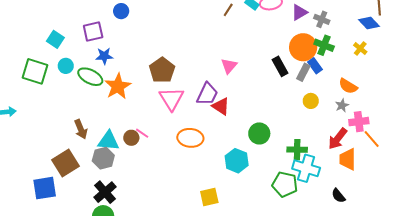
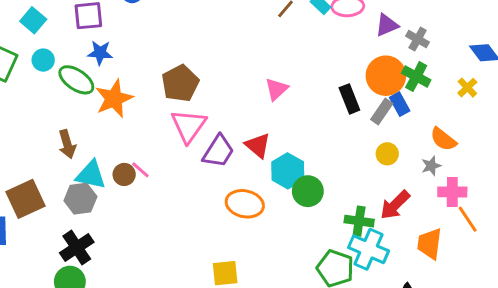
purple trapezoid: (207, 94) -> (218, 151), moved
brown arrow: (81, 129) -> (67, 144), moved
orange ellipse: (190, 138) -> (245, 204), moved
red arrow: (338, 139) -> (395, 205), moved
cyan hexagon: (237, 161) -> (288, 171), moved

